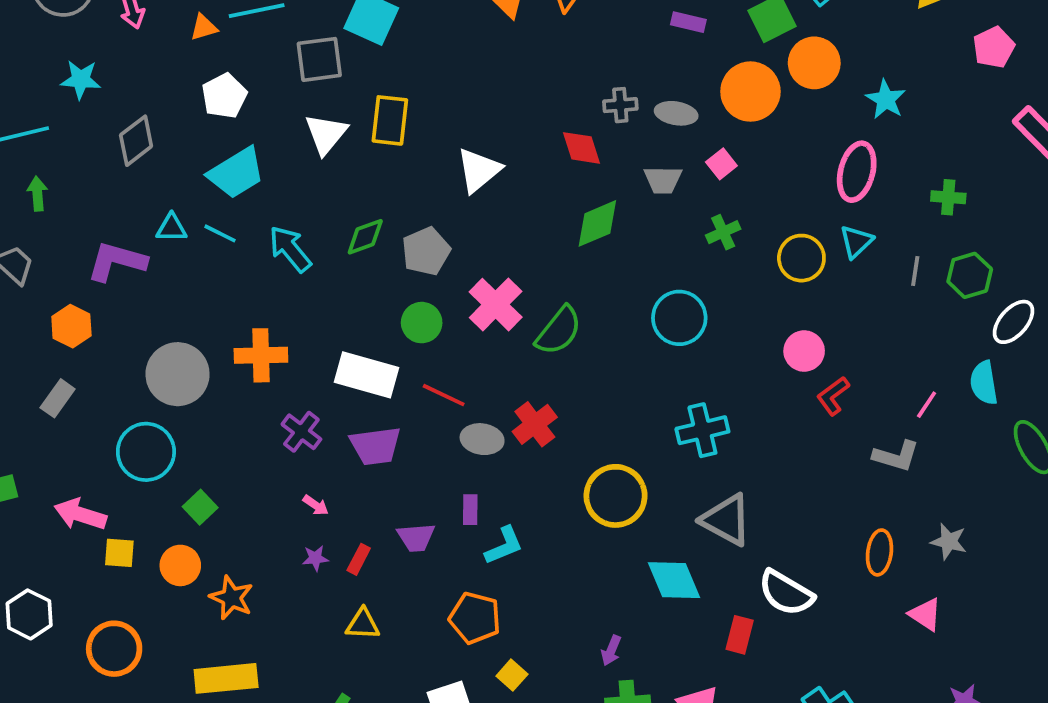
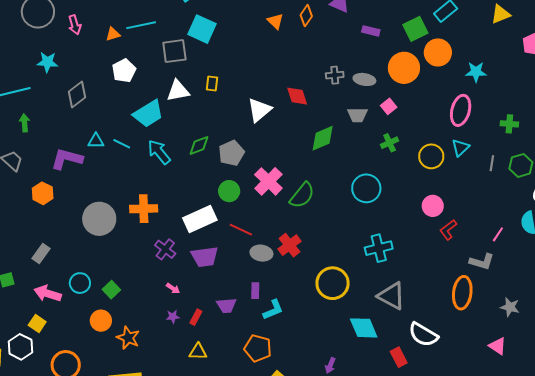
cyan star: (886, 99) -> (476, 72), turned -30
yellow rectangle: (390, 120) -> (212, 84), size x0.6
white triangle: (326, 134) -> (178, 91), turned 40
red diamond: (581, 148) -> (297, 96), moved
cyan trapezoid: (236, 173) -> (148, 114), moved
white rectangle: (367, 375) -> (200, 219), turned -40
gray rectangle: (58, 398) -> (41, 254), moved
cyan circle: (146, 452) -> (80, 283), moved, size x0.7
orange ellipse: (879, 552) -> (462, 293), moved, size x1.4
yellow square: (119, 553) -> (37, 324), moved, turned 30
red rectangle: (740, 635) -> (399, 357), turned -42

